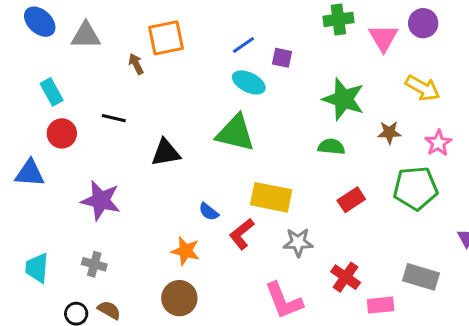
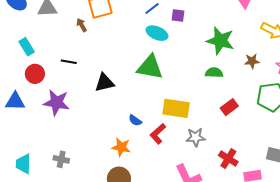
purple star: (101, 200) -> (56, 102), moved

